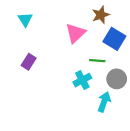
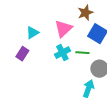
cyan triangle: (25, 19) -> (32, 33), moved, turned 32
cyan cross: (82, 80) -> (62, 53), moved

